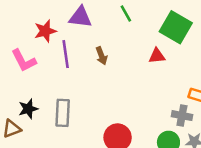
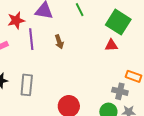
red triangle: (157, 56) -> (111, 45), moved

